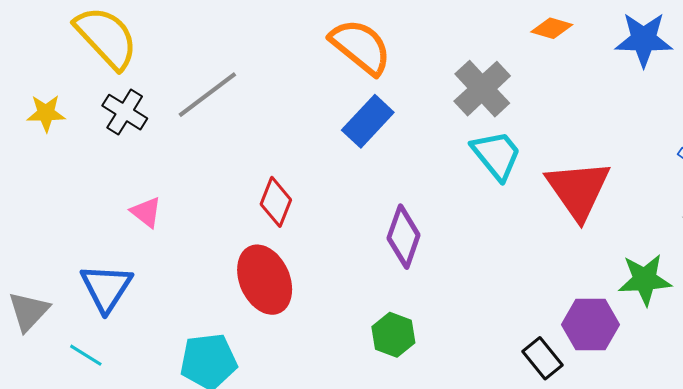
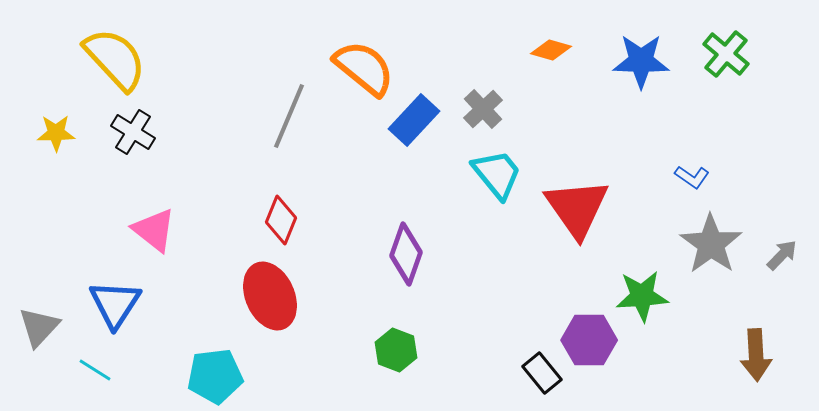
gray cross: (482, 89) -> (483, 109), size x0.7
gray line: (207, 95) -> (289, 116), moved, turned -30
blue rectangle: (368, 121) -> (414, 120), moved
pink triangle: (146, 212) -> (154, 230), size x1.4

